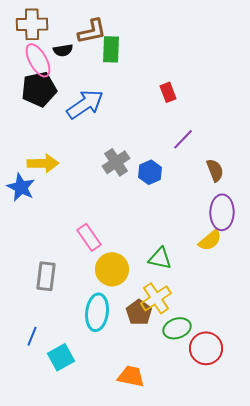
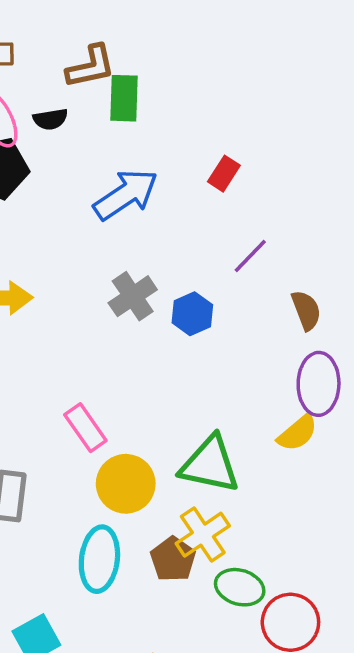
black semicircle: (63, 50) -> (50, 119), moved
red rectangle: (168, 92) -> (224, 174), turned 54
blue arrow: (85, 104) -> (126, 195), moved
green triangle: (160, 258) -> (210, 464), size x1.5
green ellipse: (177, 328) -> (240, 587), turned 36

